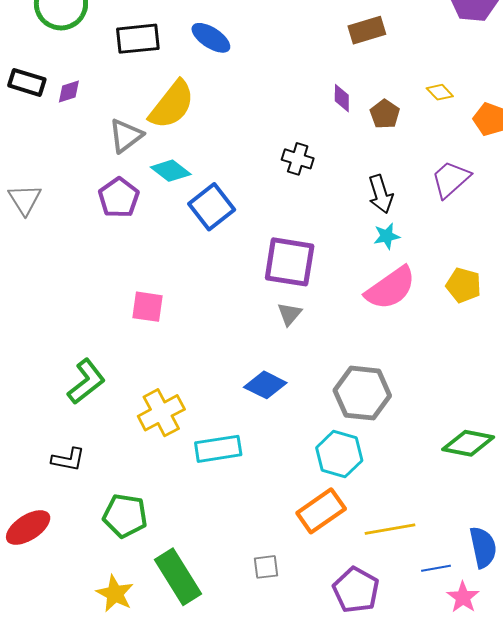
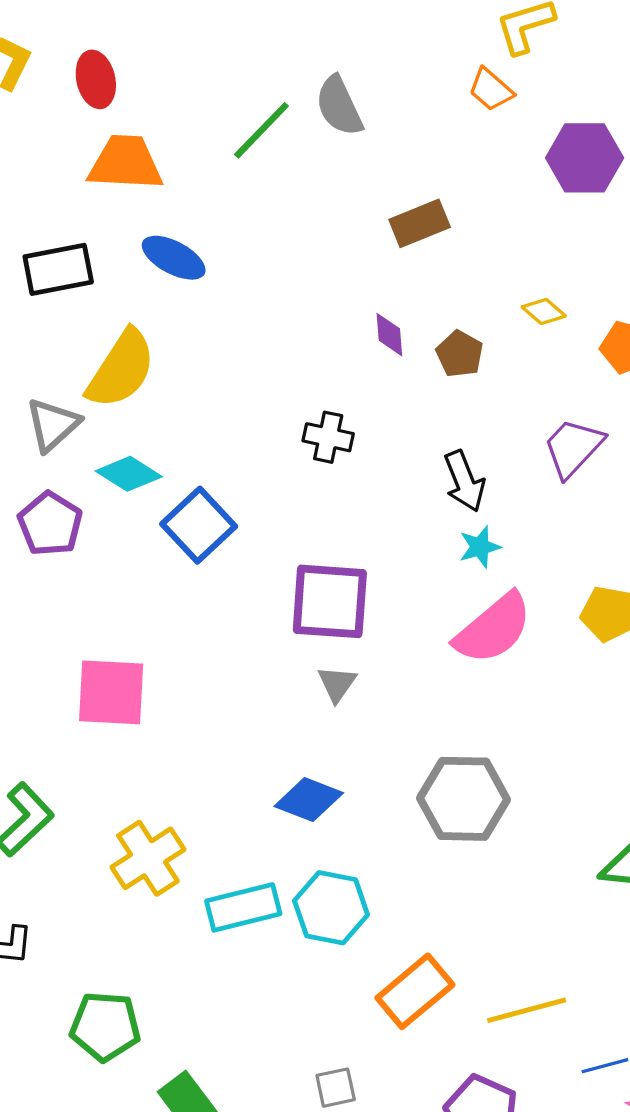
pink square: (147, 307) -> (111, 692), size x1.4
cyan hexagon: (339, 454) -> (331, 908), moved

